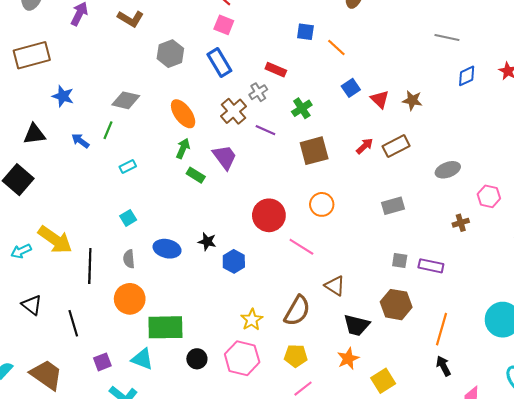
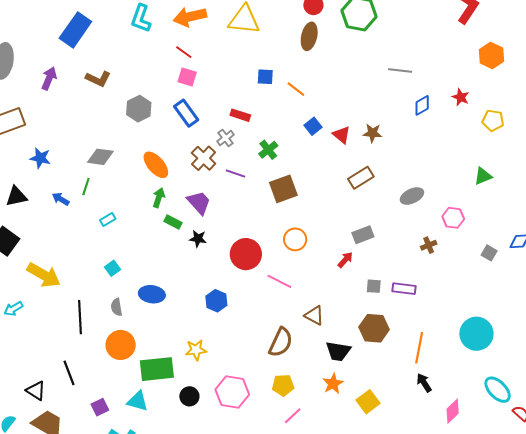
red arrow: (365, 146) -> (345, 260), moved
yellow arrow: (55, 240) -> (44, 275), moved
black star: (207, 242) -> (198, 239), moved
black triangle: (32, 305) -> (36, 391), moved
yellow star: (252, 320) -> (196, 350), moved, turned 30

